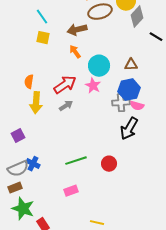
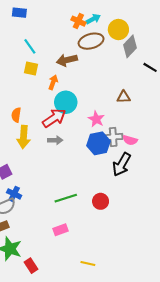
orange arrow: (75, 52) -> (53, 82), moved, turned 56
cyan circle: (99, 66) -> (66, 102), moved
pink star: (93, 86) -> (96, 119), moved
blue hexagon: (129, 90) -> (98, 143), moved
gray arrow: (66, 106) -> (55, 140), turned 32
blue cross: (33, 164) -> (14, 194), moved

